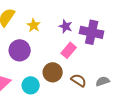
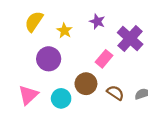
purple star: (66, 26) -> (97, 21), moved
purple cross: (92, 32) -> (130, 38), turned 30

